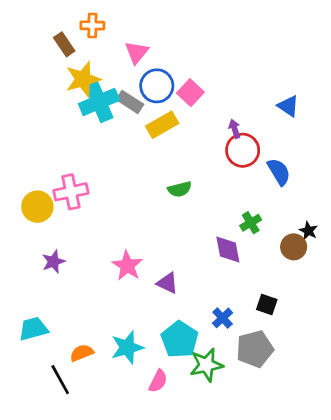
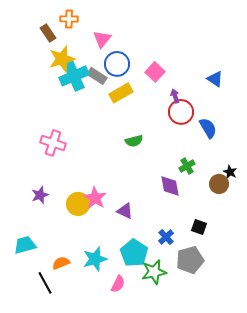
pink square: (190, 93) -> (155, 72), moved
pink cross: (71, 192) -> (53, 143), turned 30
yellow circle: (37, 207) -> (78, 204), moved

